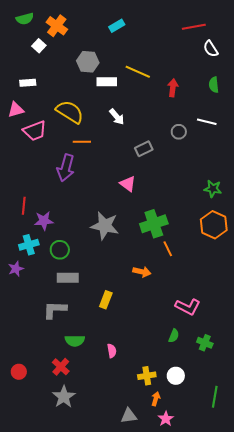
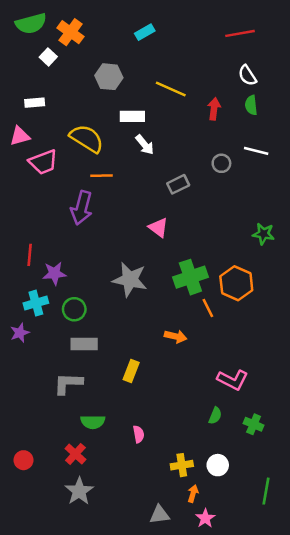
green semicircle: (25, 19) -> (31, 24), size x1.4
white semicircle: (211, 49) -> (247, 75), moved
white rectangle: (107, 82) -> (132, 116), moved
green semicircle: (214, 85) -> (251, 105), moved
orange hexagon: (214, 225) -> (236, 283), moved

